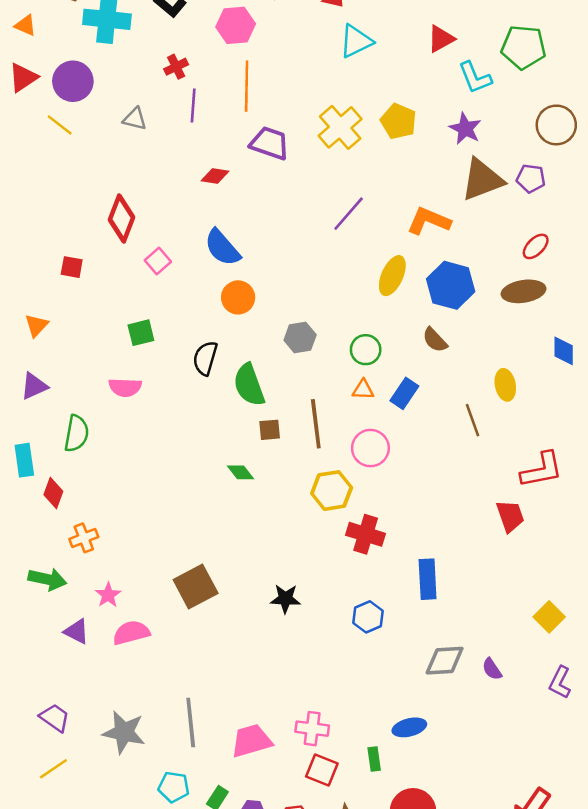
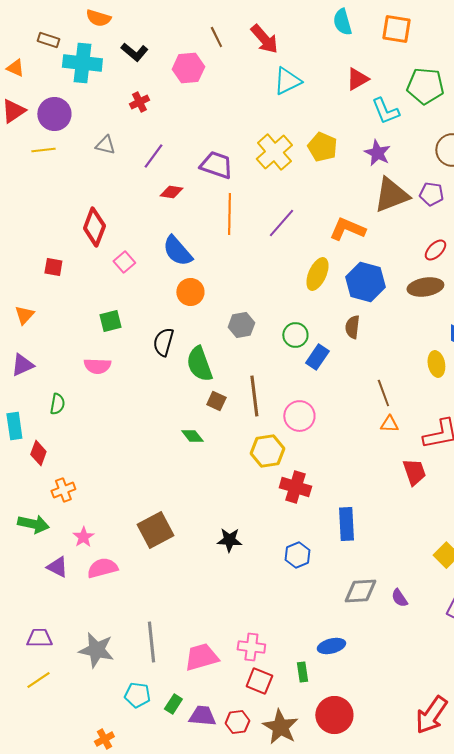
orange line: (247, 86) -> (229, 214), moved
purple line: (193, 106) -> (153, 156), moved, turned 32
yellow line: (60, 125) -> (43, 150), turned -45
brown semicircle: (435, 340) -> (352, 327), turned 50
yellow ellipse: (505, 385) -> (436, 364), moved
orange triangle: (363, 390) -> (389, 424), moved
blue rectangle: (404, 393) -> (317, 357), moved
brown square: (270, 430) -> (216, 401), turned 30
green semicircle: (77, 433) -> (57, 404), size x0.7
purple trapezoid: (55, 718) -> (39, 638), turned -36

